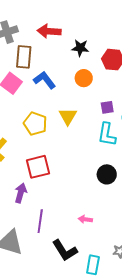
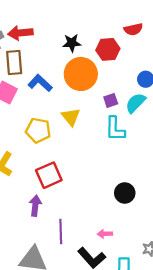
red arrow: (49, 31) -> (20, 33), moved
orange circle: (84, 78) -> (81, 74), size x1.8
black circle: (107, 174) -> (125, 193), moved
pink arrow: (85, 219) -> (105, 234), moved

